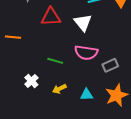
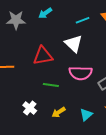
red triangle: (51, 17) -> (43, 56), moved
cyan triangle: (87, 95) -> (86, 115), turned -32

